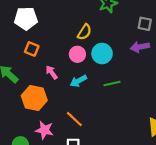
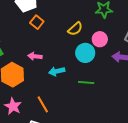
orange square: (32, 49) -> (37, 22), moved
pink circle: (77, 54) -> (100, 39), moved
pink arrow: (52, 72) -> (35, 56), turned -64

